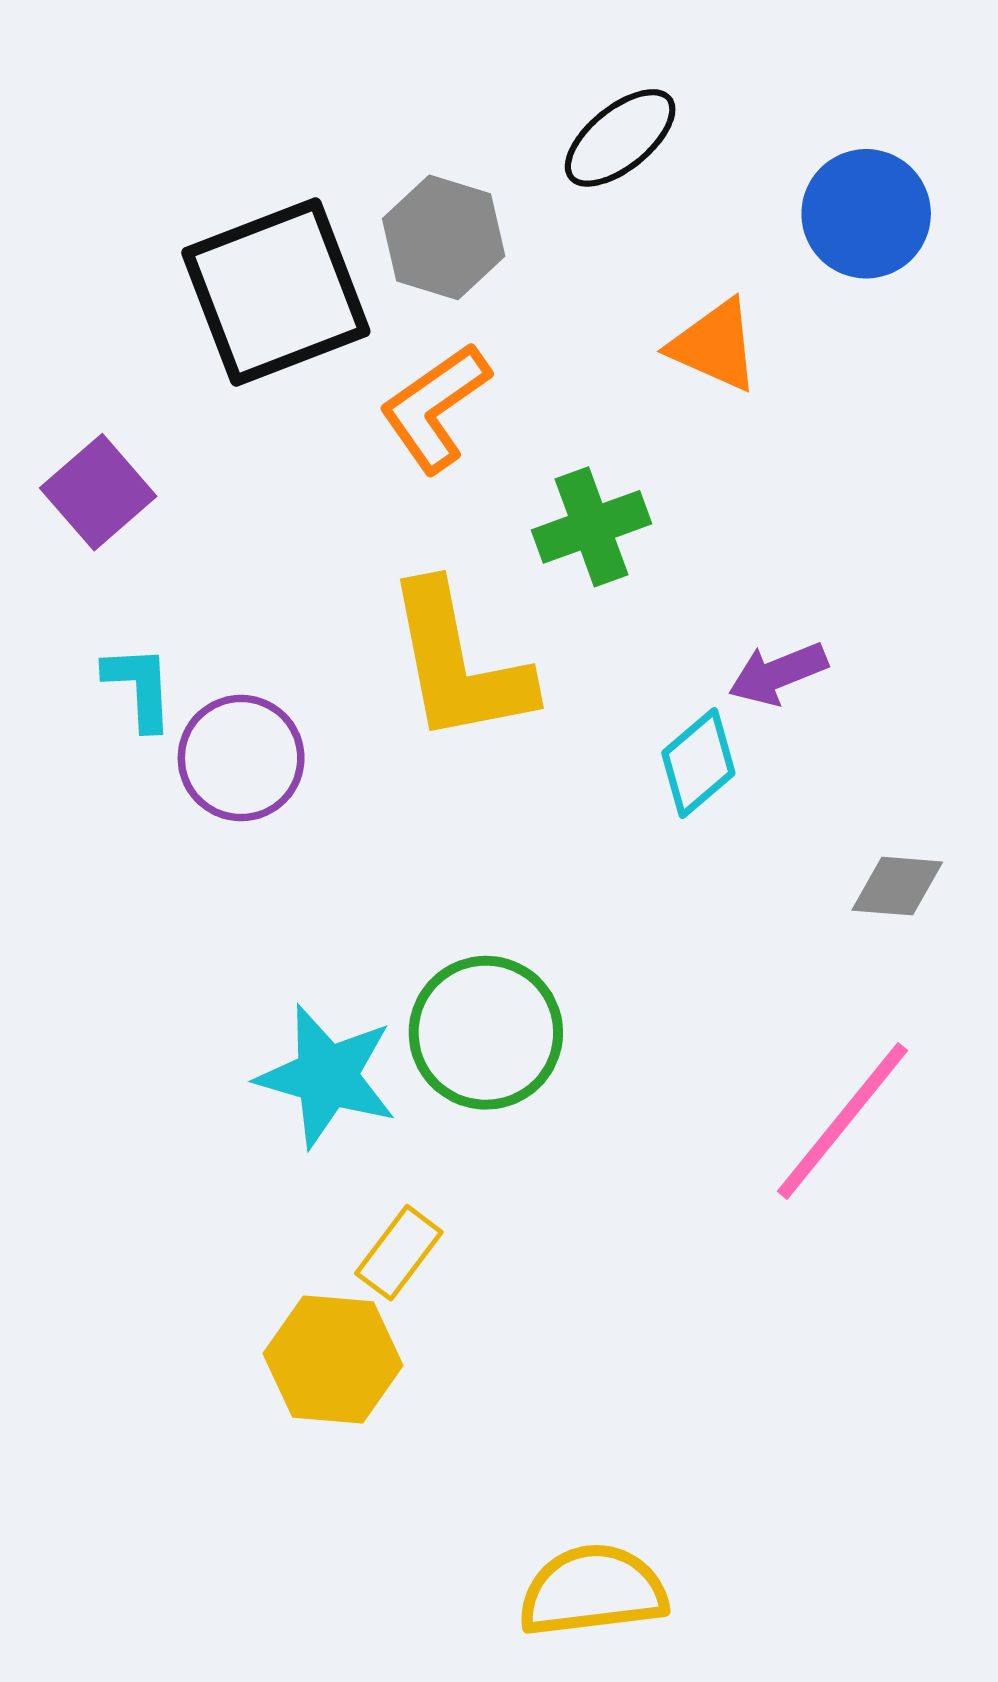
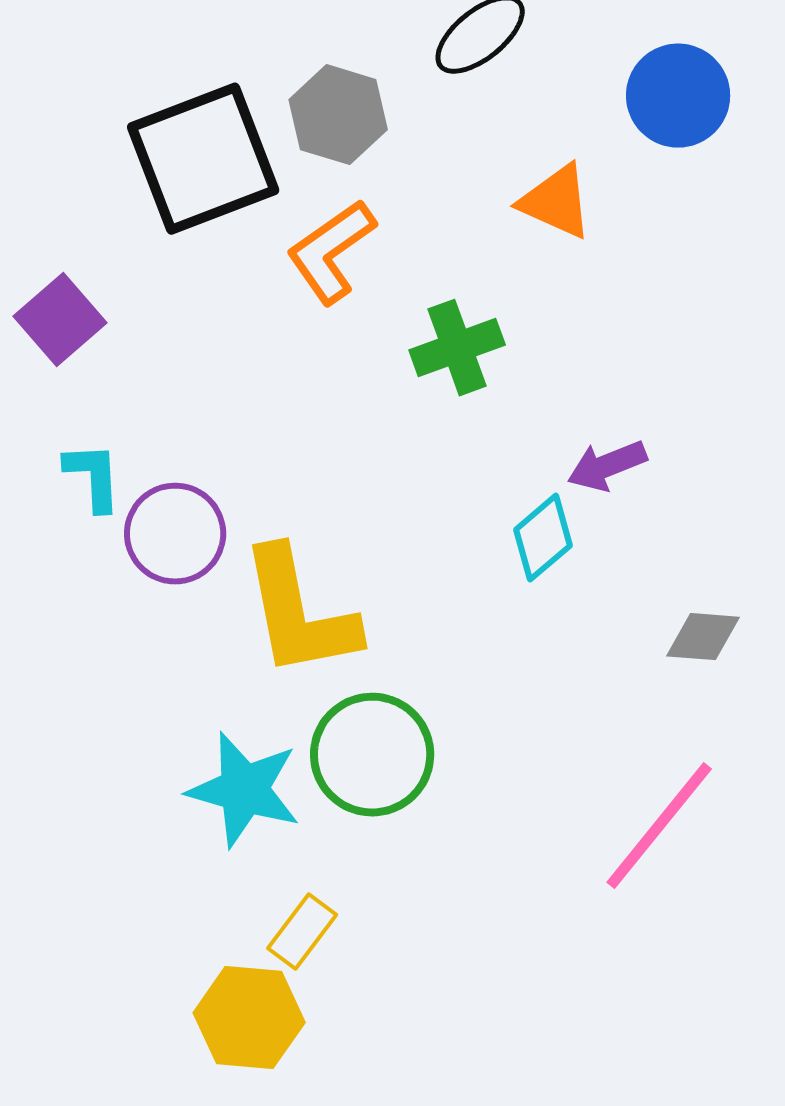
yellow L-shape: (459, 664) -> (299, 613), moved

